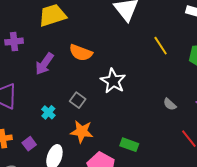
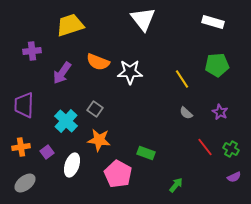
yellow line: (161, 46) -> (182, 79), moved
white star: (113, 81) -> (130, 72), moved, turned -30
cyan cross: (48, 112) -> (66, 121), size x1.6

